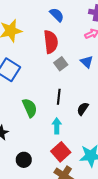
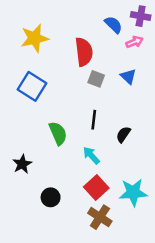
blue semicircle: (57, 15) -> (113, 25), moved
gray square: (61, 64) -> (96, 79), turned -32
cyan arrow: (57, 126) -> (91, 155), turned -42

